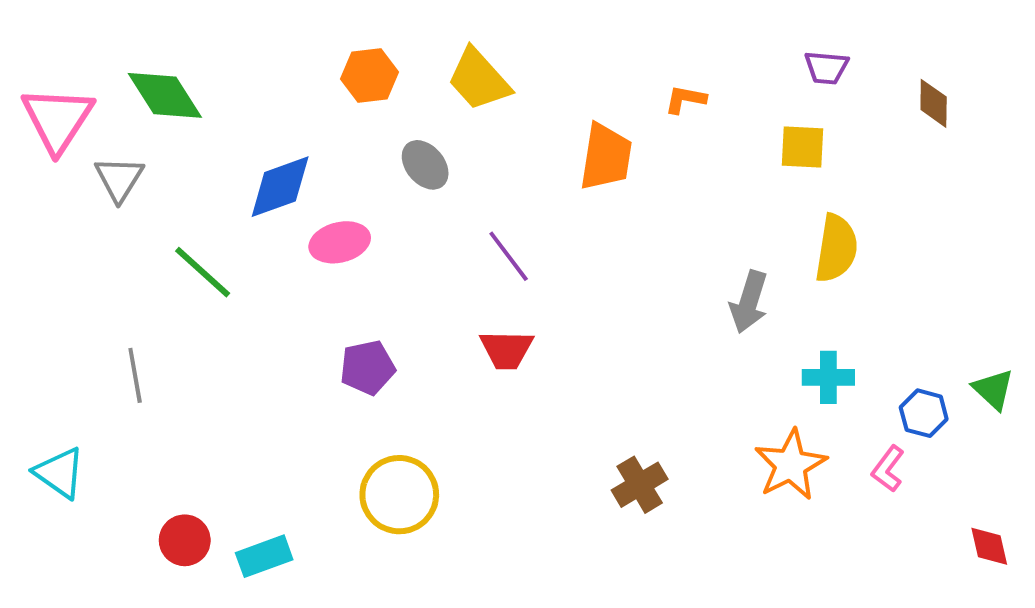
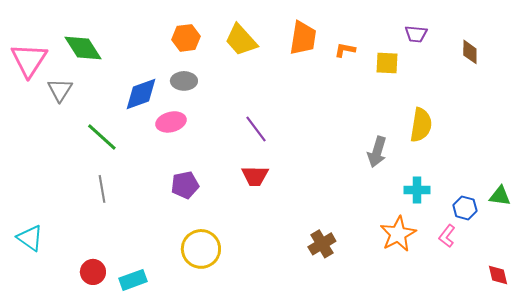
yellow square: (803, 147) -> (387, 63), moved
orange trapezoid: (606, 157) -> (303, 38), moved
gray ellipse: (425, 165) -> (184, 81), moved, turned -50
gray line: (135, 375) -> (102, 189), moved
green triangle: (993, 389) -> (500, 196), turned -35

